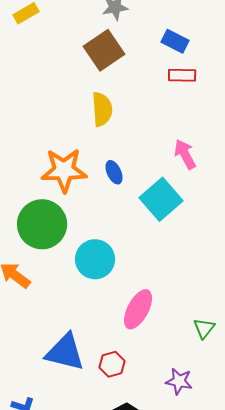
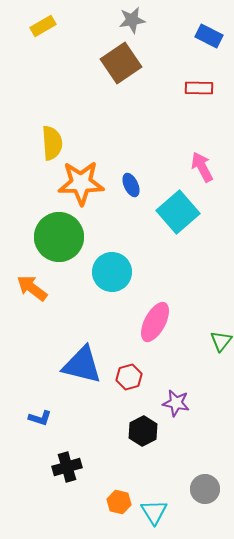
blue rectangle: (175, 41) -> (209, 36), moved
yellow semicircle: (102, 109) -> (52, 143), moved
purple star: (179, 381) -> (176, 403), moved

